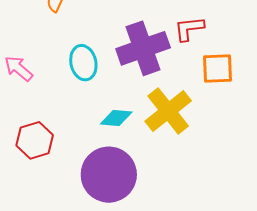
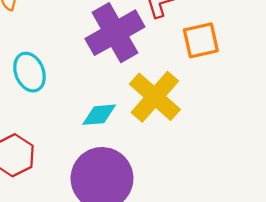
cyan ellipse: (83, 63) -> (29, 72), moved

